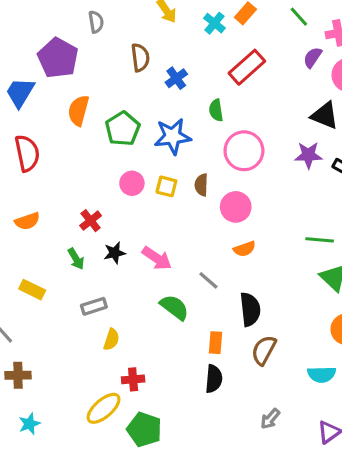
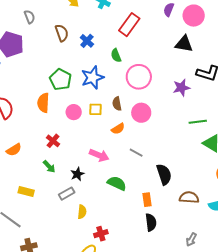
orange semicircle: (78, 110) -> (43, 103), moved
purple star: (308, 155) -> (181, 88), moved
orange semicircle: (245, 249) -> (118, 129), moved
black star: (115, 253) -> (77, 174), moved
gray line: (208, 280) -> (136, 153), moved
brown semicircle: (264, 350) -> (189, 197), moved, turned 78

